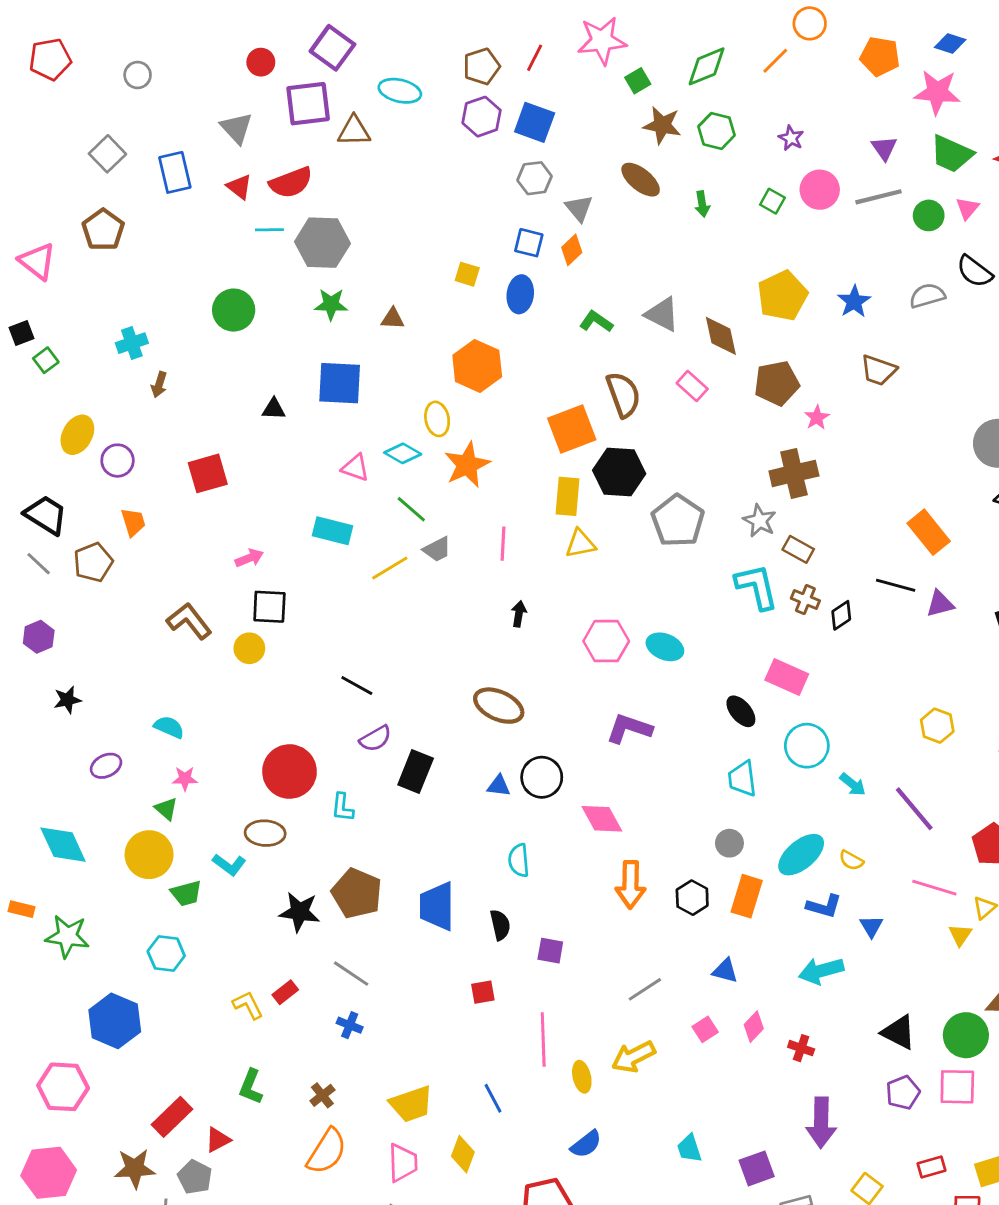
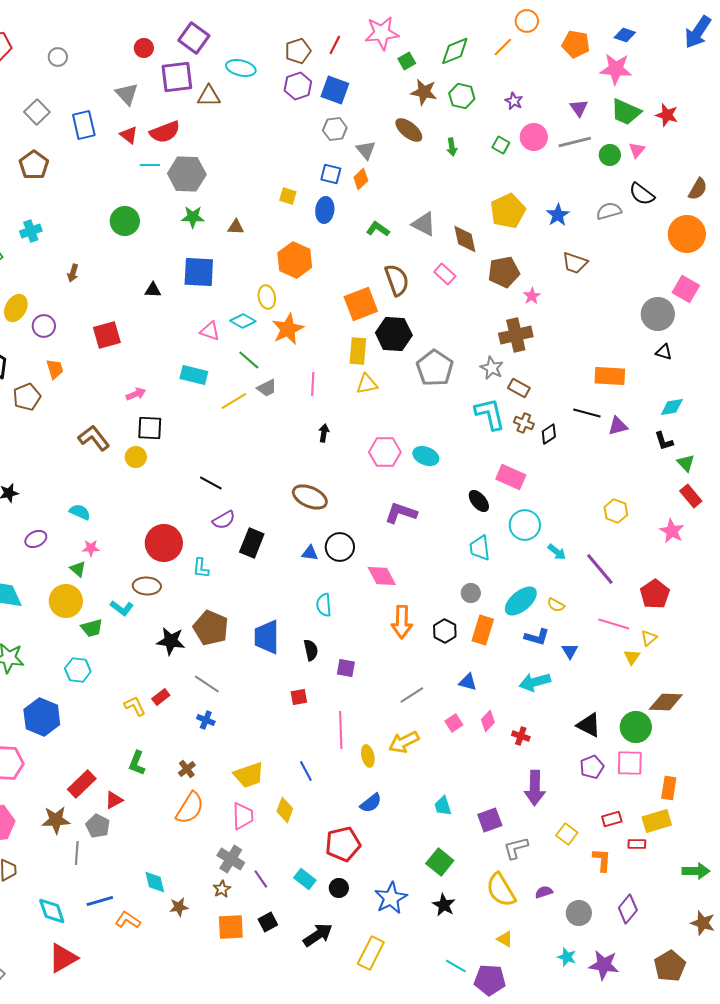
cyan cross: (132, 343) -> (31, 231), moved
orange rectangle: (929, 532) -> (610, 376), turned -48

